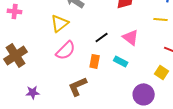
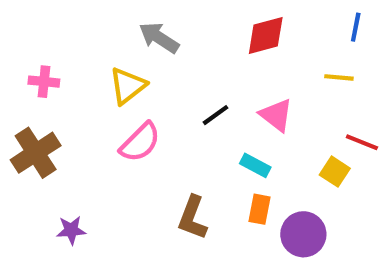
pink cross: (15, 11) -> (44, 82), moved
orange rectangle: (95, 61) -> (259, 209), moved
yellow square: (162, 72) -> (335, 172), moved
brown L-shape: (78, 86) -> (192, 218), moved, turned -45

